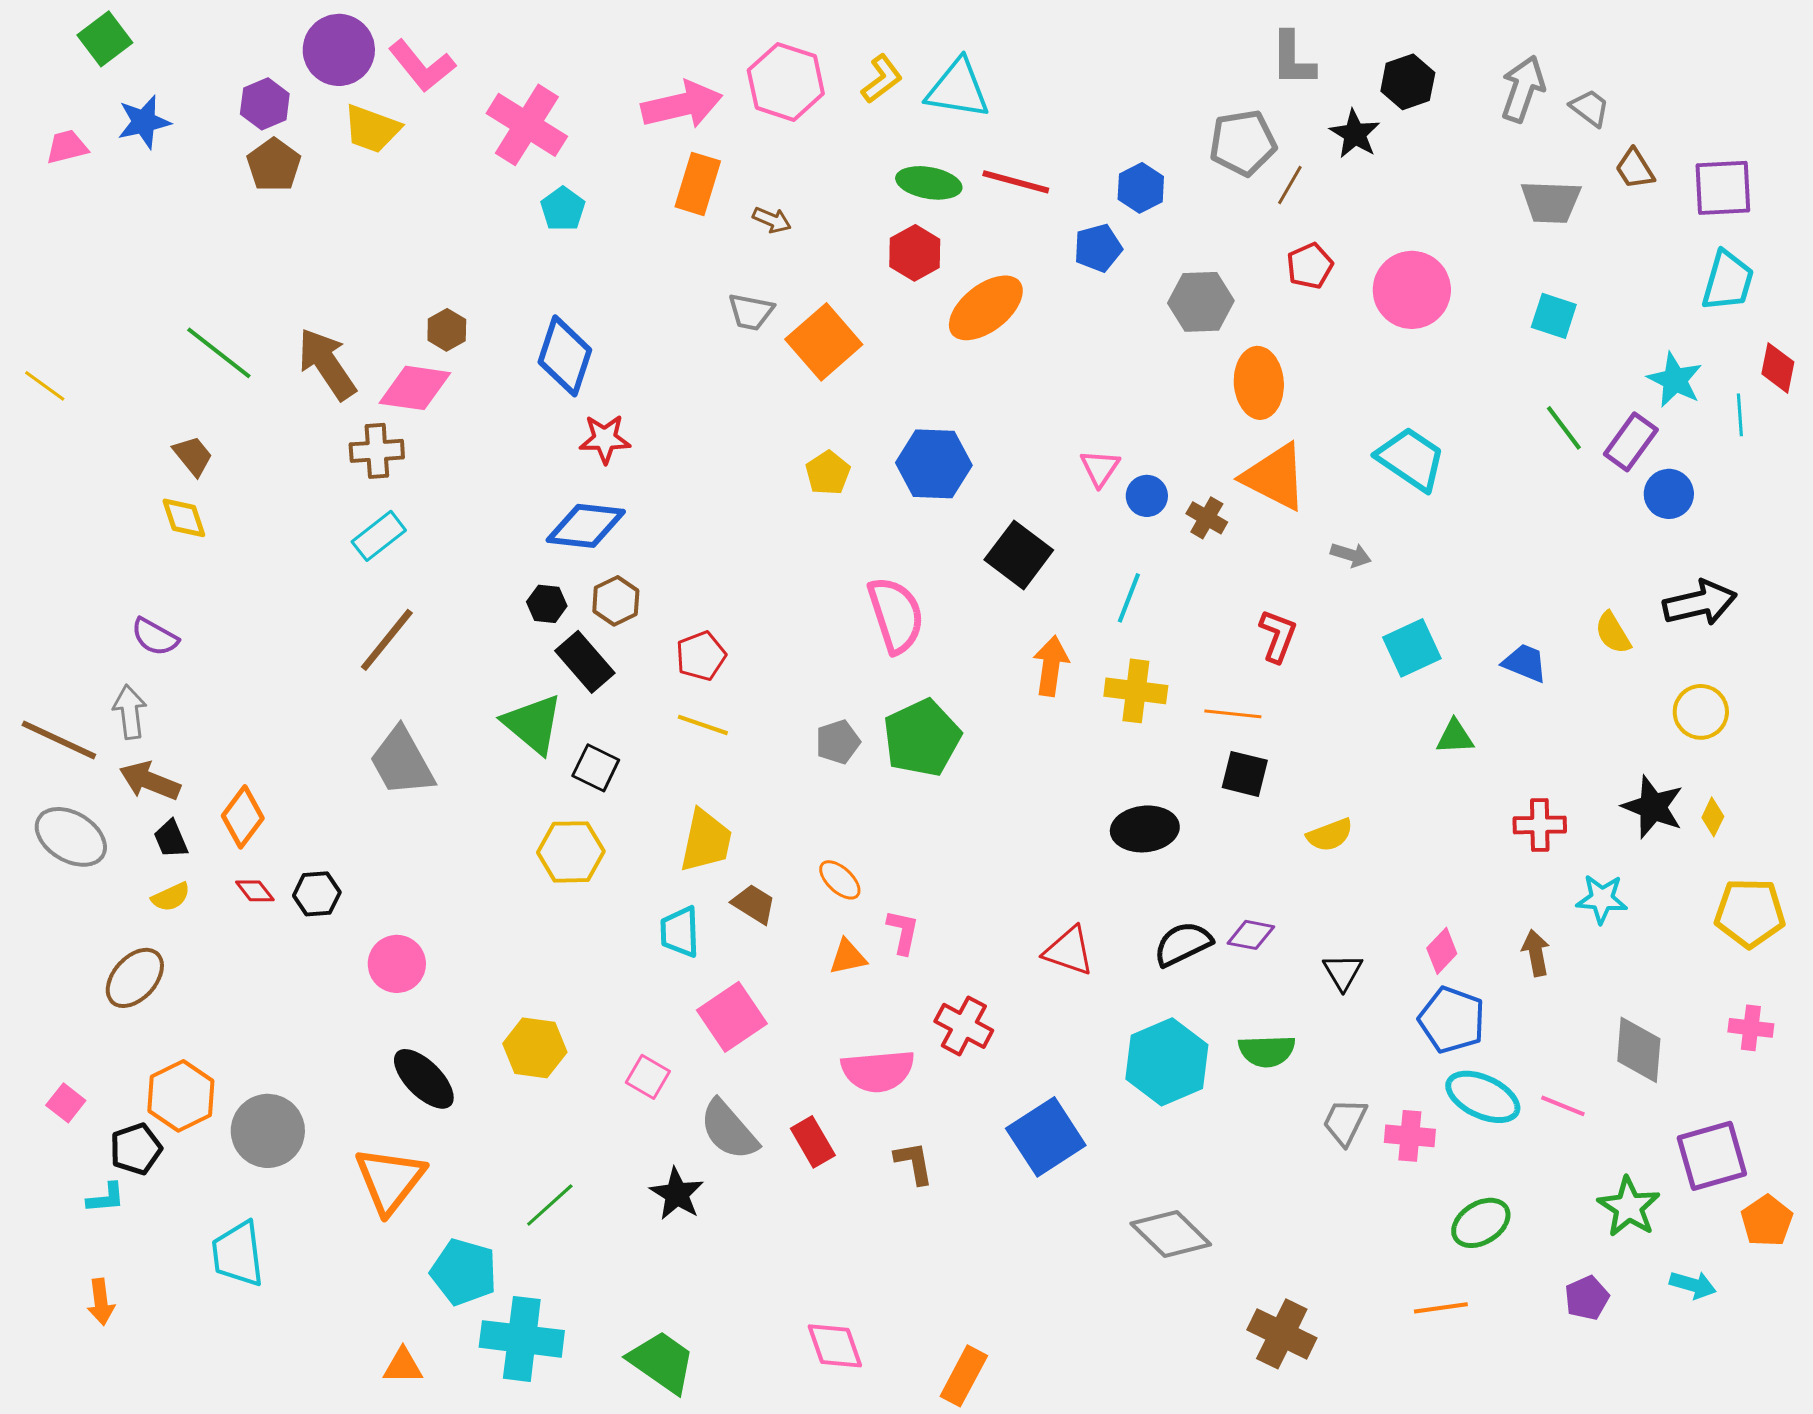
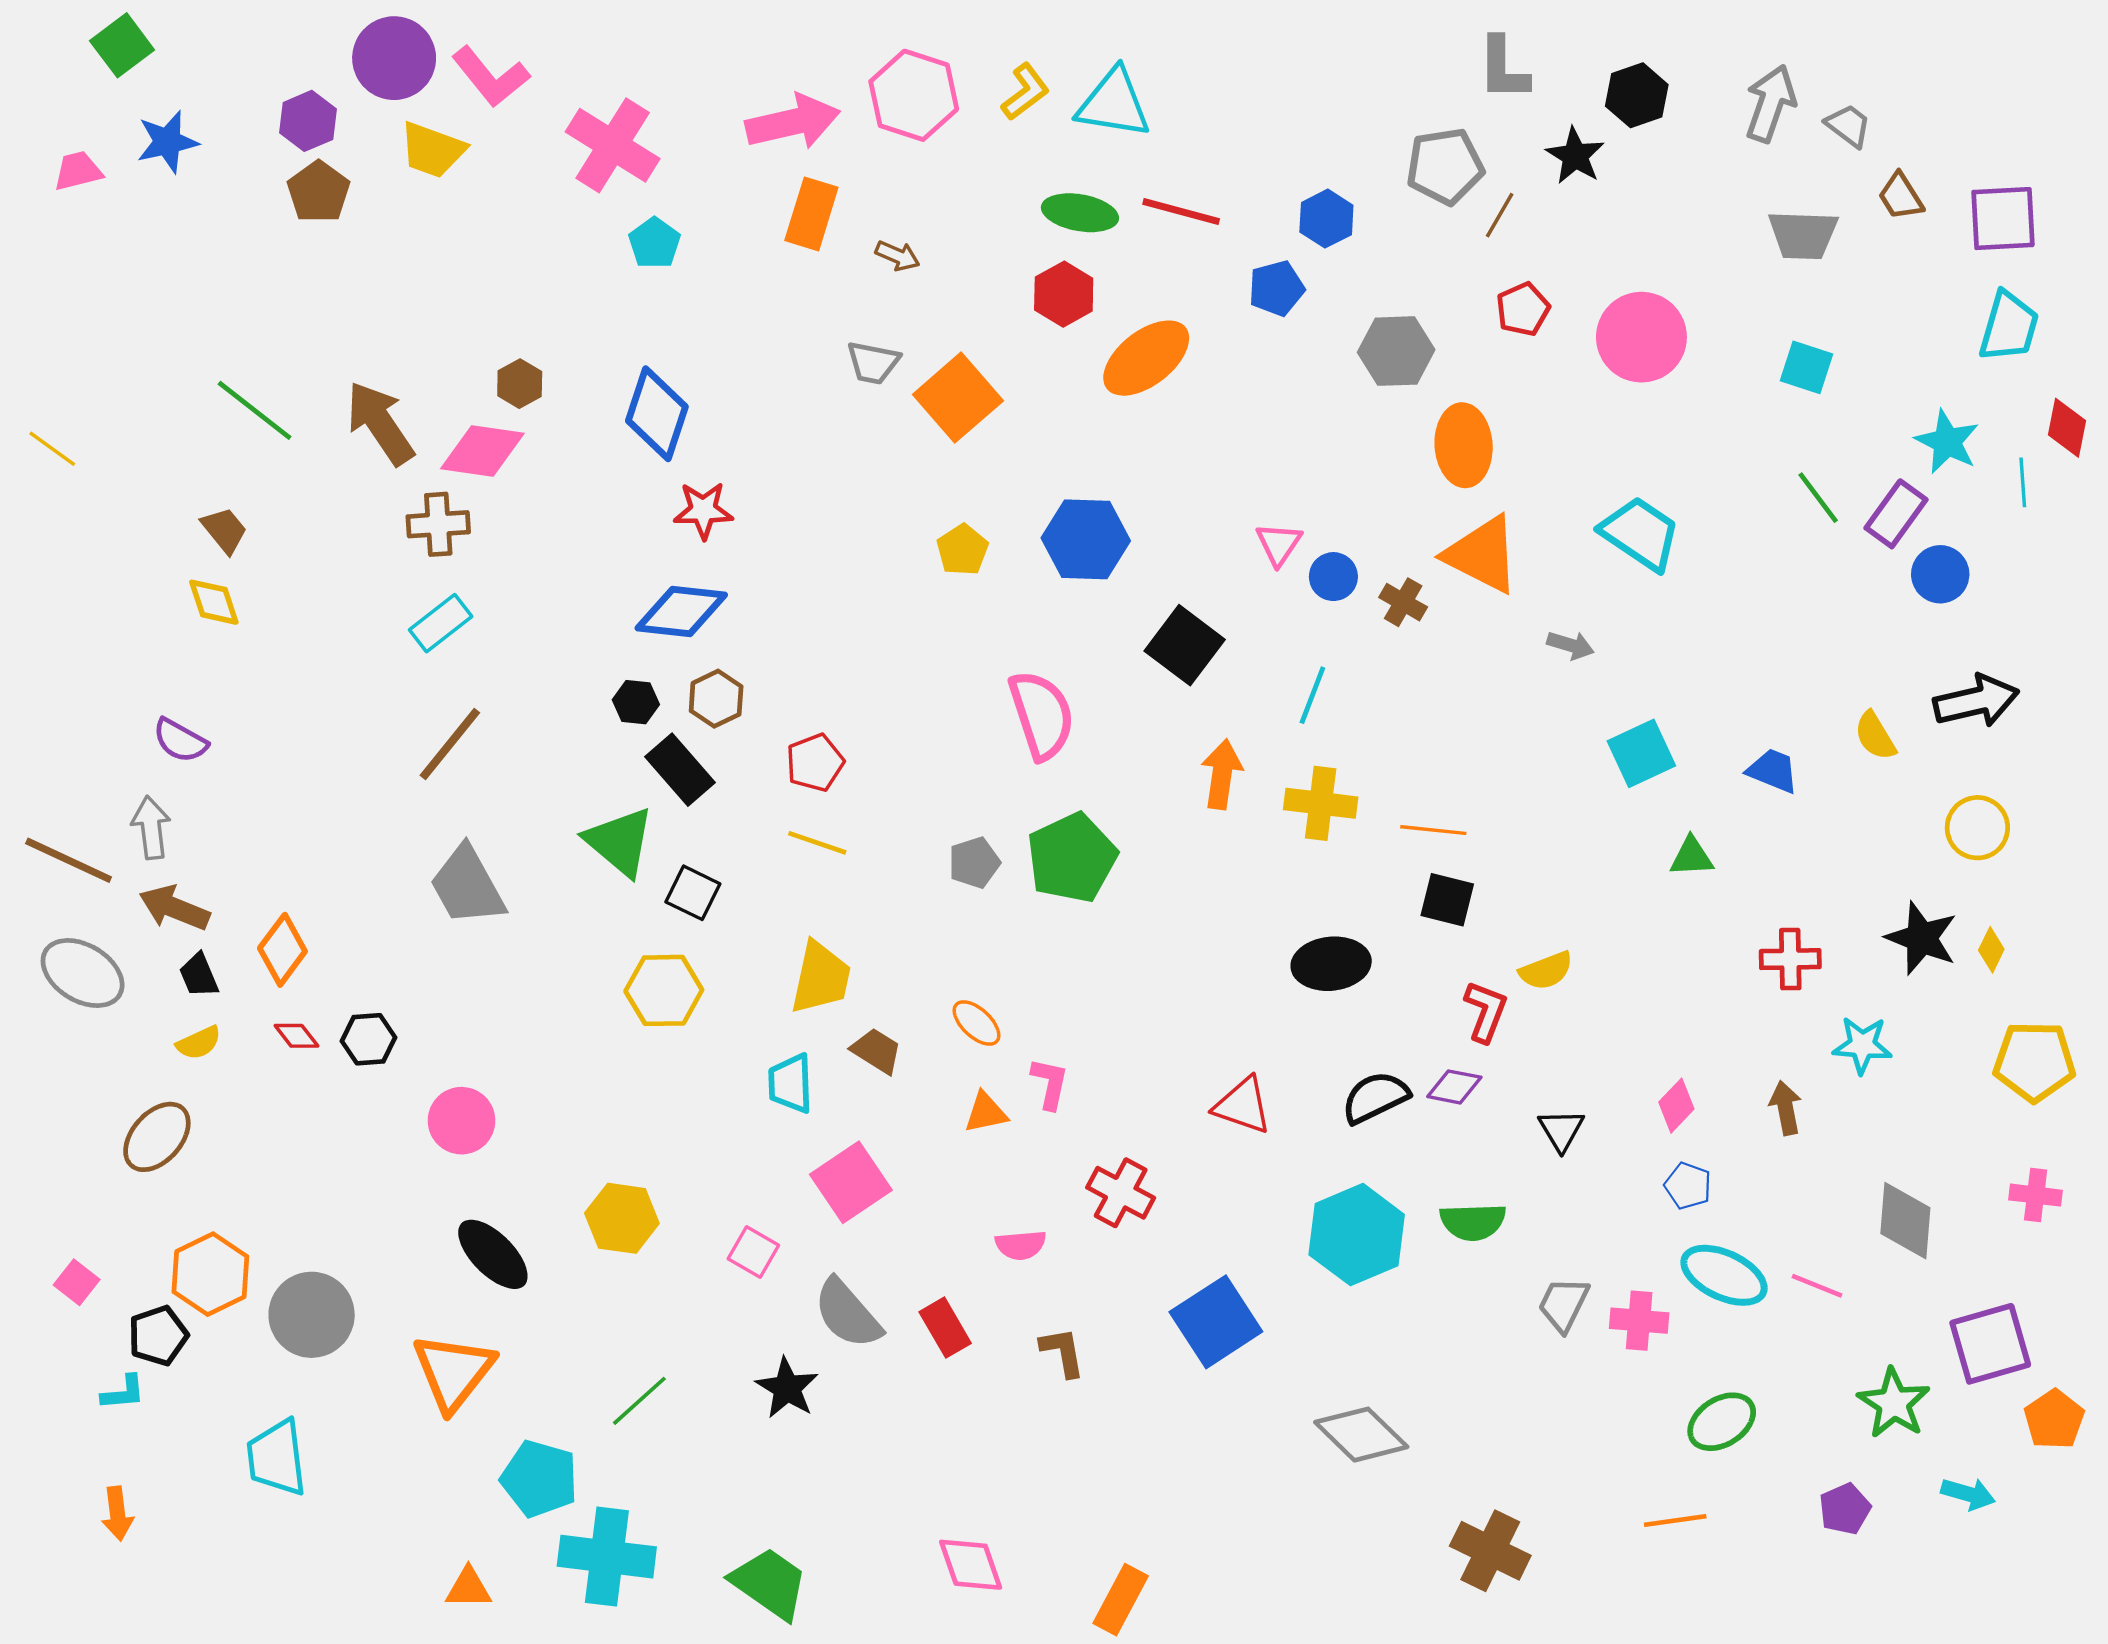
red L-shape: (1278, 636) -> (1486, 1011), moved
blue pentagon: (1452, 1020) -> (1688, 1186), size x0.6
pink semicircle: (878, 1071) -> (1021, 1245), size x0.6

